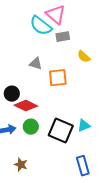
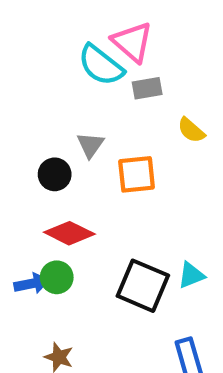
gray triangle: (36, 64) -> (90, 145), turned 48
black circle: (12, 94) -> (55, 174), moved
green circle: (31, 127) -> (57, 277), moved

